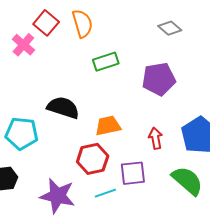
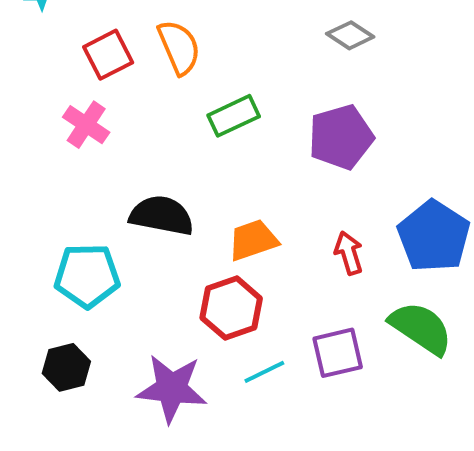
red square: (46, 23) -> (108, 55), turned 30
pink cross: (23, 45) -> (86, 125), moved
purple square: (133, 173) -> (338, 353), moved

